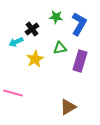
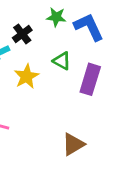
blue L-shape: (79, 24) -> (89, 27), turned -55
green triangle: (60, 48) -> (62, 61), turned 40

